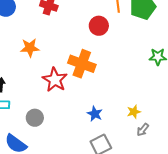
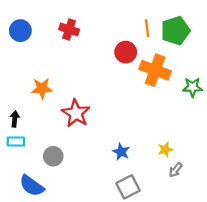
orange star: (30, 48) -> (42, 88), moved
orange cross: (82, 64) -> (155, 70), moved

